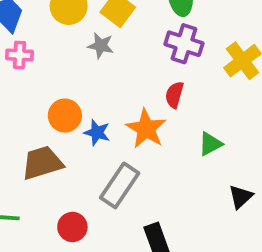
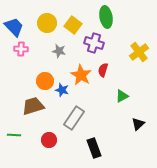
purple cross: (184, 44) -> (94, 43), moved
gray star: (101, 46) -> (59, 51), moved
orange star: (146, 129) -> (81, 75), moved

